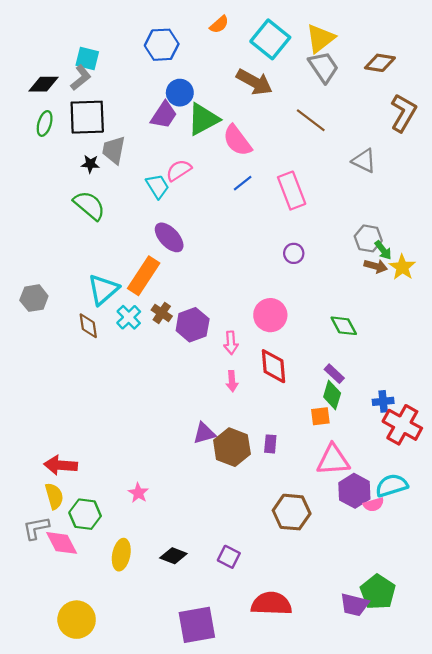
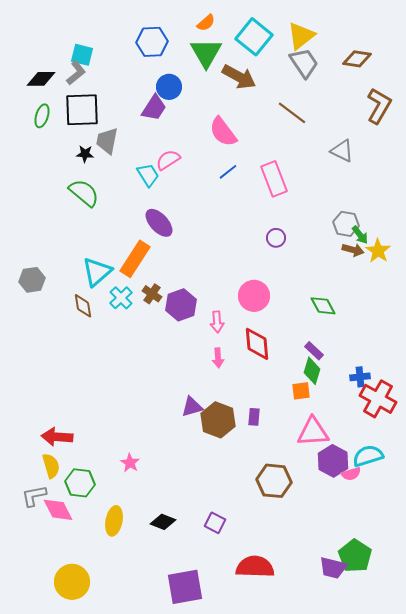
green triangle: (203, 119) -> (206, 53), moved, turned -32

